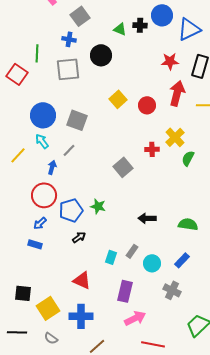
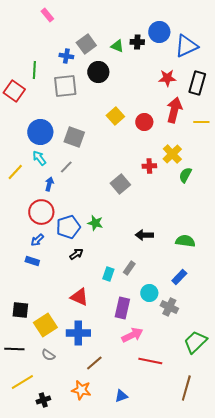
gray square: (80, 16) -> (86, 44), moved
cyan circle: (152, 263) -> (149, 293), moved

